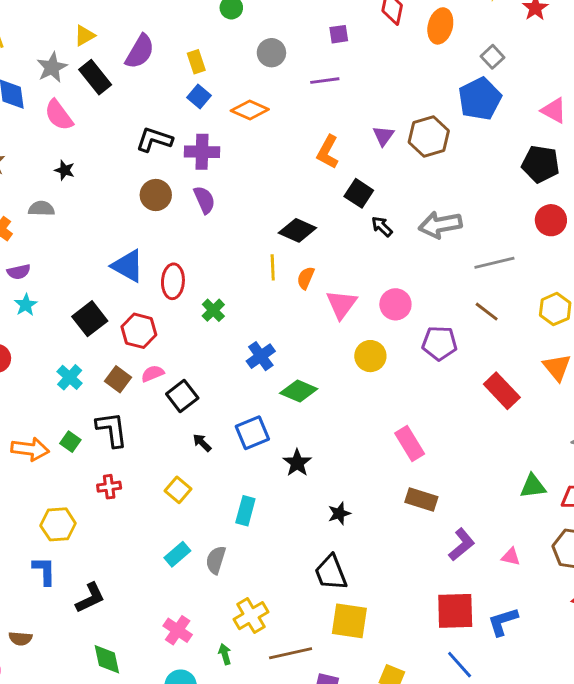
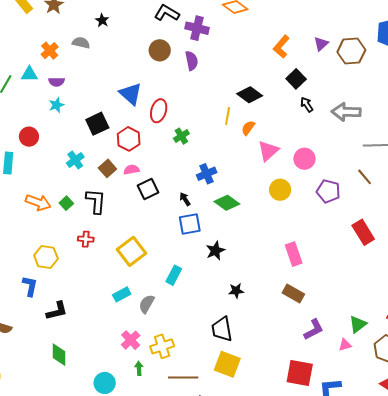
black arrow: (202, 443) -> (185, 199), moved
green triangle: (533, 486) -> (358, 324), moved, turned -42
yellow square: (178, 490) -> (132, 251), size x1.6
pink triangle: (511, 557) -> (345, 345), turned -40
pink cross: (178, 630) -> (131, 340), moved

